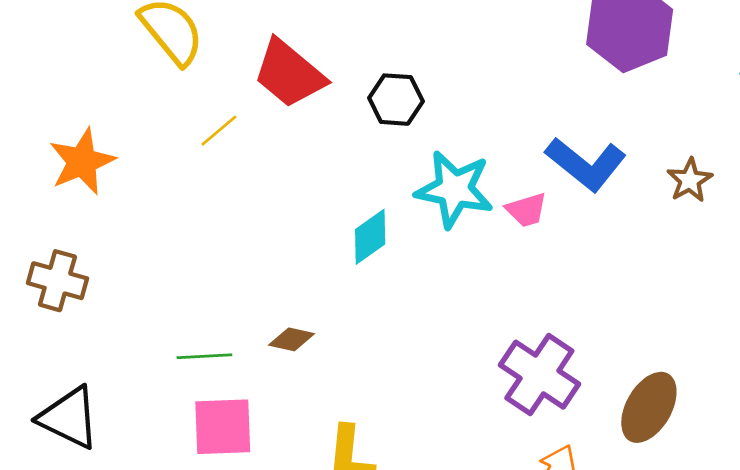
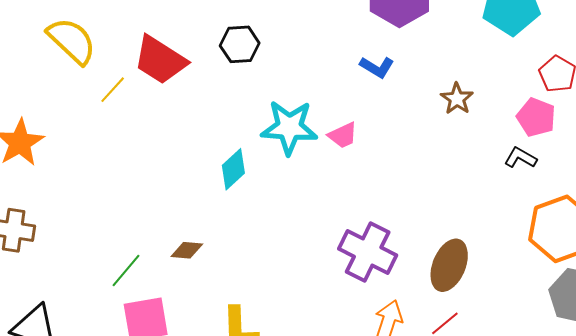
black hexagon: (396, 100) -> (240, 44), moved
yellow line: (219, 131) -> (113, 90), moved
blue L-shape: (586, 164) -> (377, 67), moved, size x0.6
green line: (204, 356) -> (126, 271), turned -39

